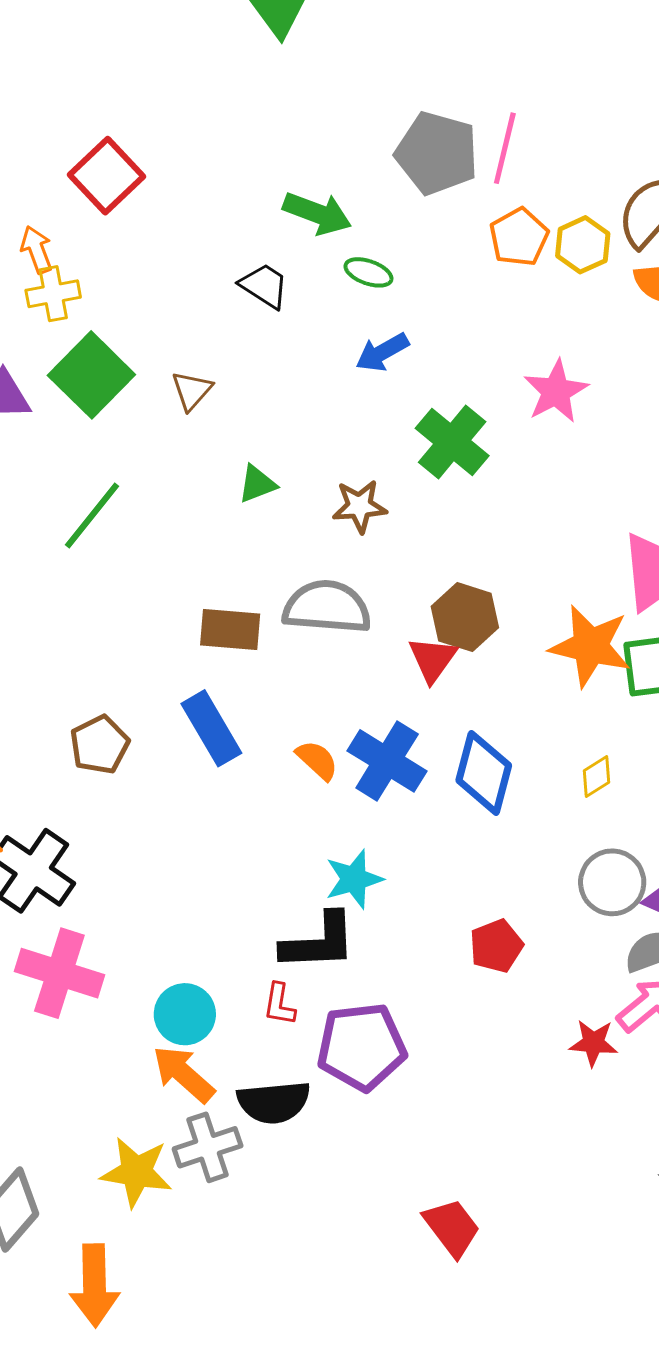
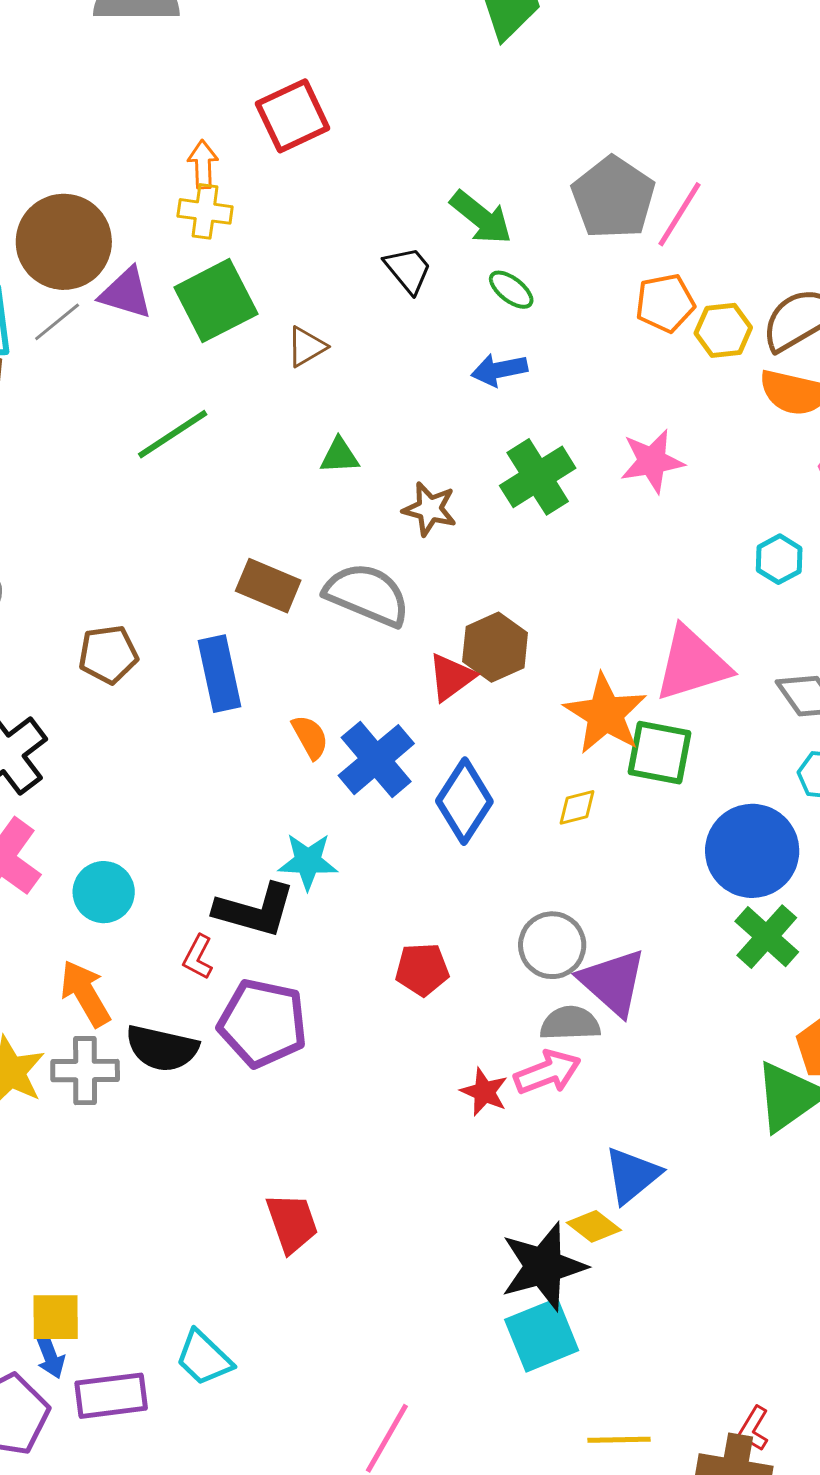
yellow diamond: (597, 777) -> (577, 807), moved
cyan circle: (185, 1014) -> (104, 892), moved

